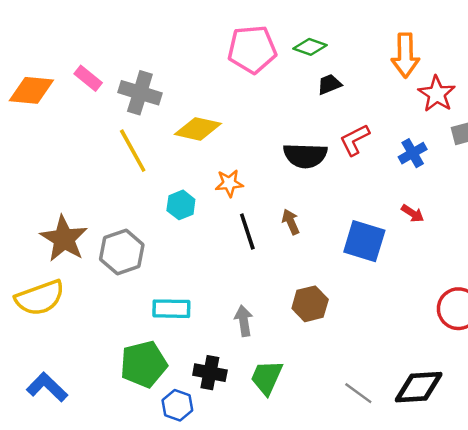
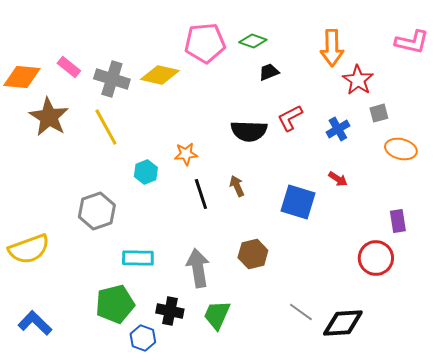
yellow diamond: (198, 129) -> (160, 75), moved
brown star: (64, 239) -> (49, 117), moved
gray arrow: (244, 321) -> (198, 268), size x1.5
gray line: (358, 393) -> (301, 312), moved

